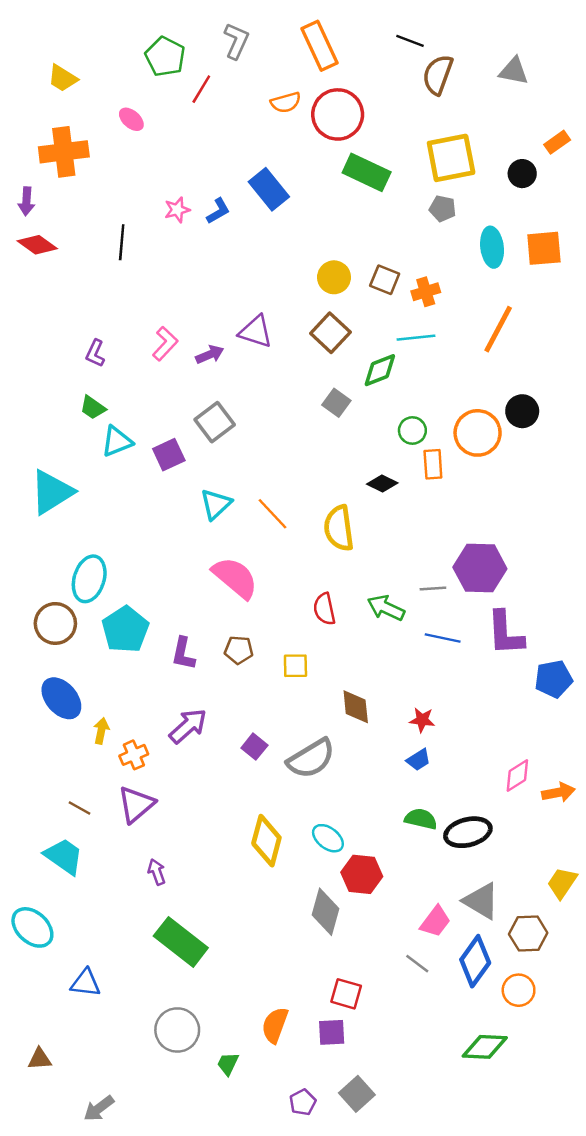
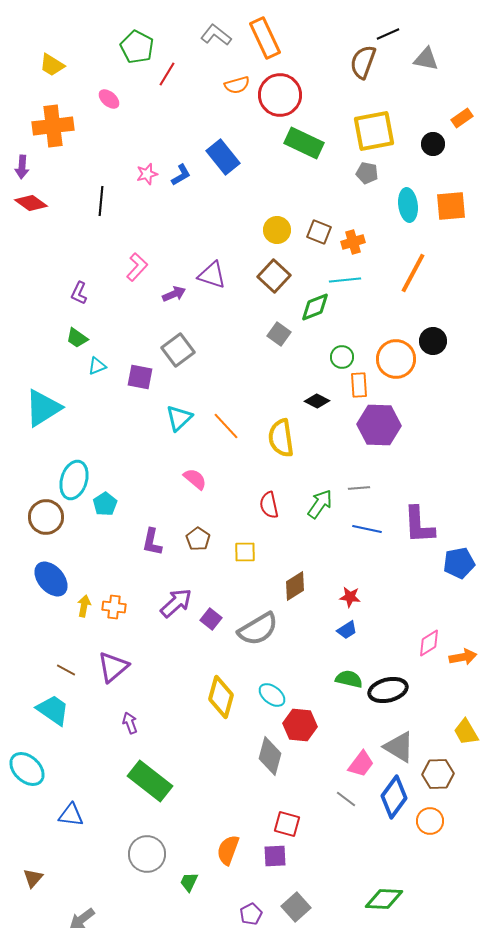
gray L-shape: (236, 41) -> (216, 35), moved, turned -76
black line: (410, 41) -> (388, 34), moved, turned -45
pink L-shape: (165, 344) -> (137, 267), moved
cyan triangle: (117, 441) -> (97, 366), size x0.7
purple square: (169, 455) -> (140, 377), turned 36
purple hexagon: (480, 568) -> (379, 425), moved
pink semicircle: (235, 578) -> (195, 479), size x0.6
green arrow: (386, 608) -> (320, 504), turned 100
cyan pentagon: (125, 630) -> (105, 504), moved, size x0.6
brown pentagon: (239, 650) -> (198, 539), turned 30
brown diamond: (356, 707) -> (295, 586), turned 64
purple arrow: (188, 726) -> (176, 603), moved
orange cross: (134, 755) -> (114, 607), moved, turned 30
yellow trapezoid: (562, 883) -> (466, 732), turned -64
green diamond: (485, 1047) -> (384, 899), moved
brown triangle: (40, 1059) -> (33, 878), turned -45

